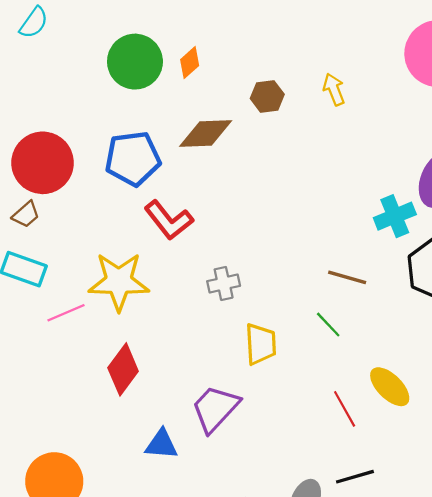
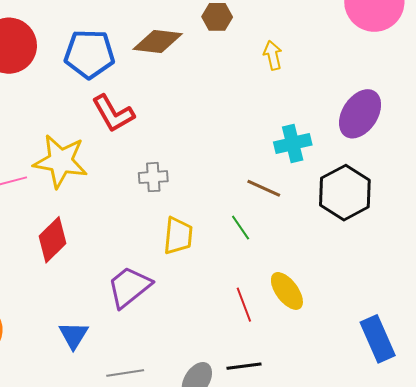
yellow arrow: (334, 89) -> (273, 55), moved
cyan cross: (395, 216) -> (293, 144), moved
blue triangle: (161, 444) -> (74, 335), moved, turned 48

